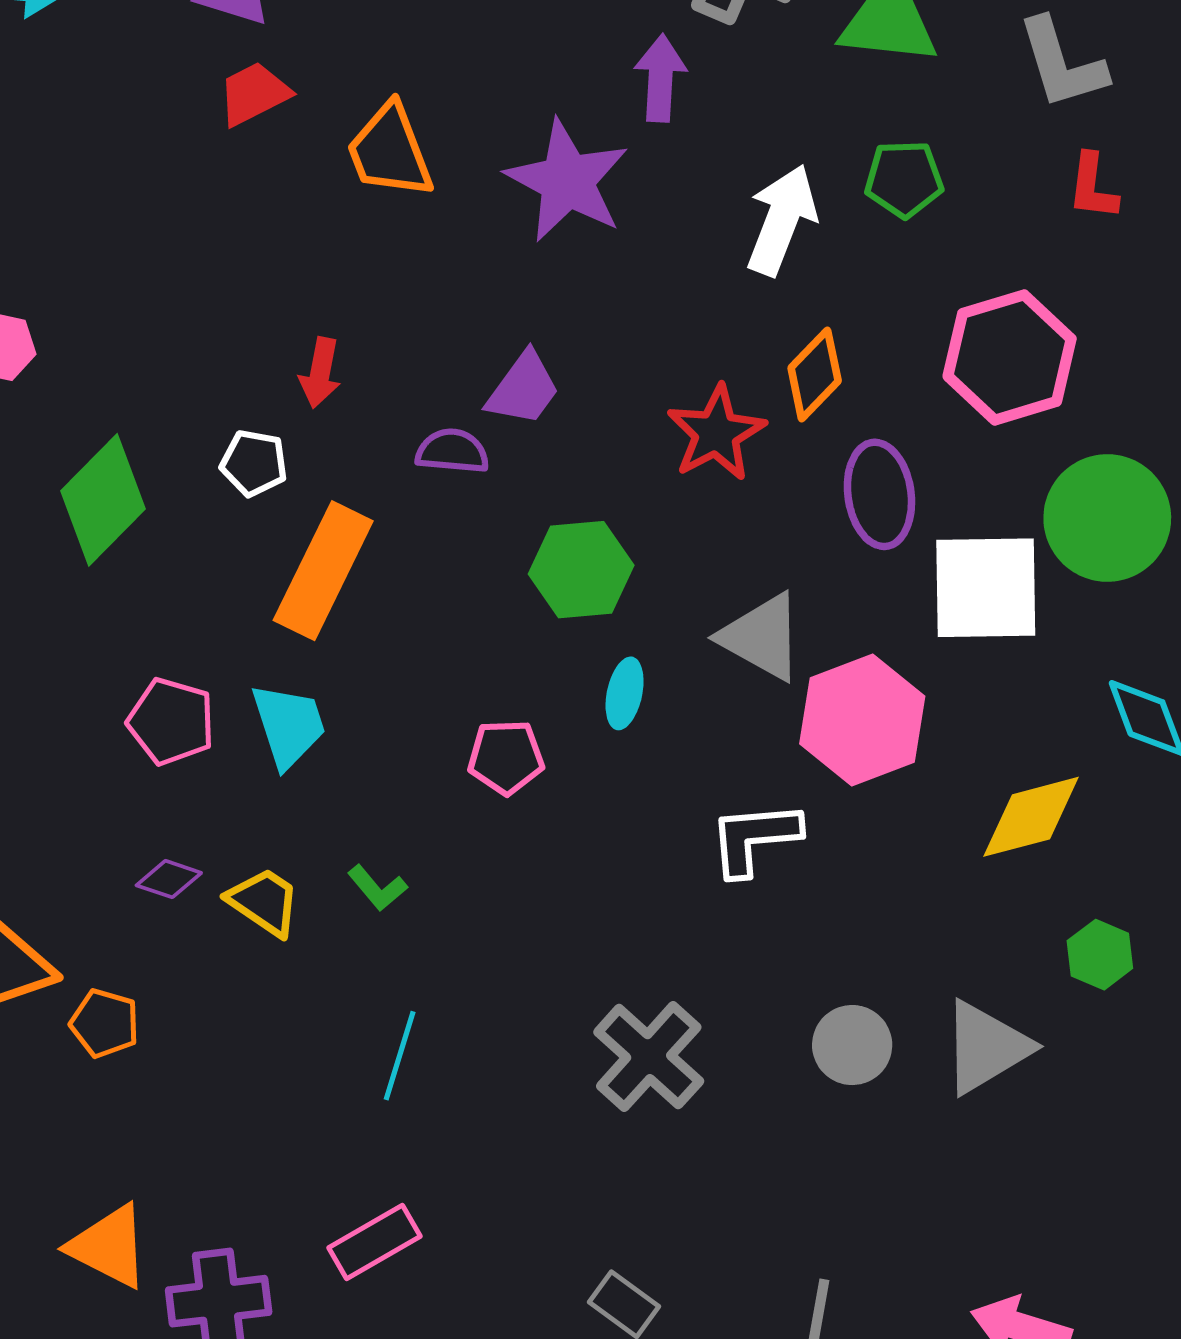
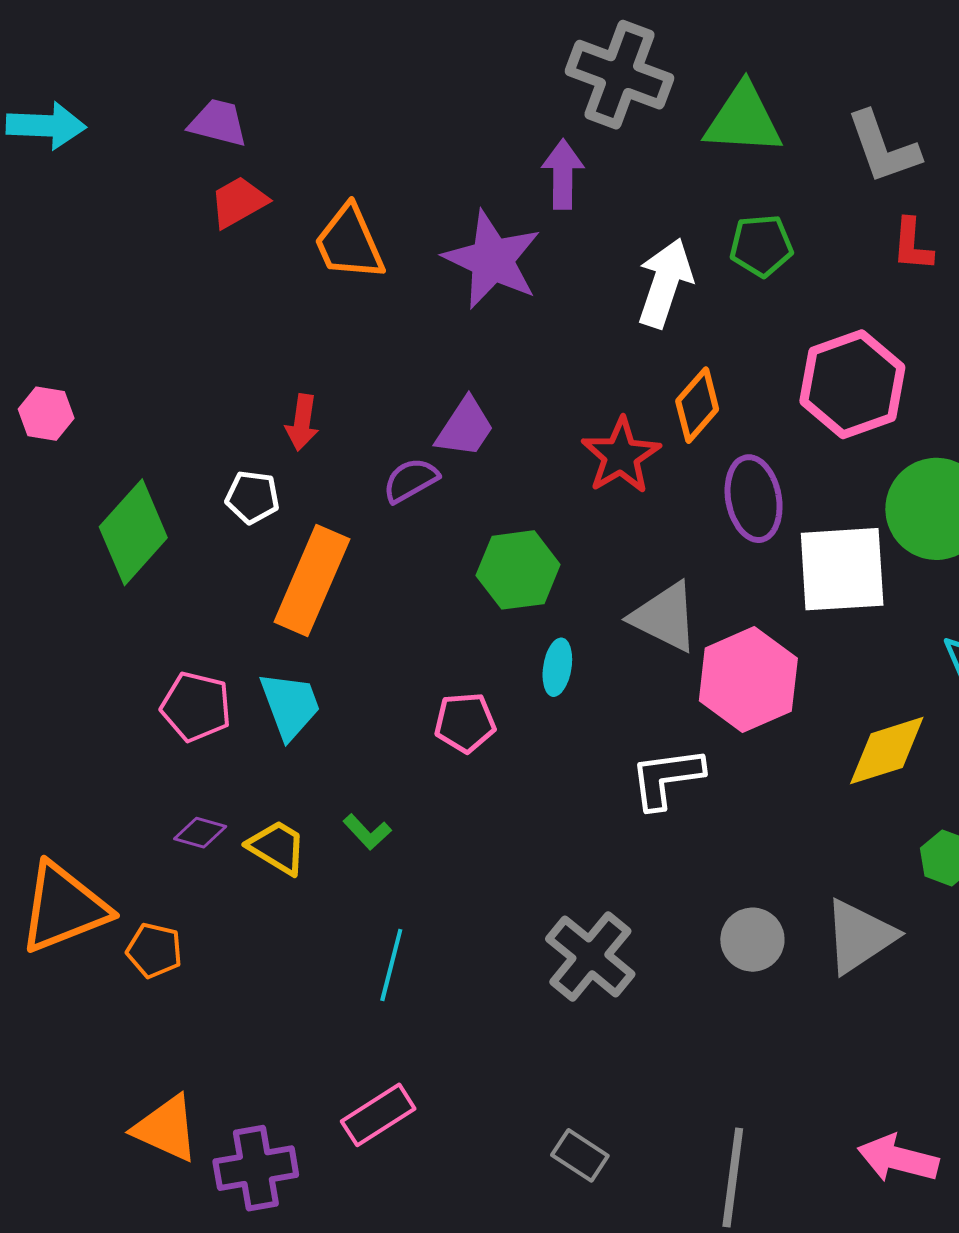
purple semicircle: (452, 451) -> (411, 480), turned -32

